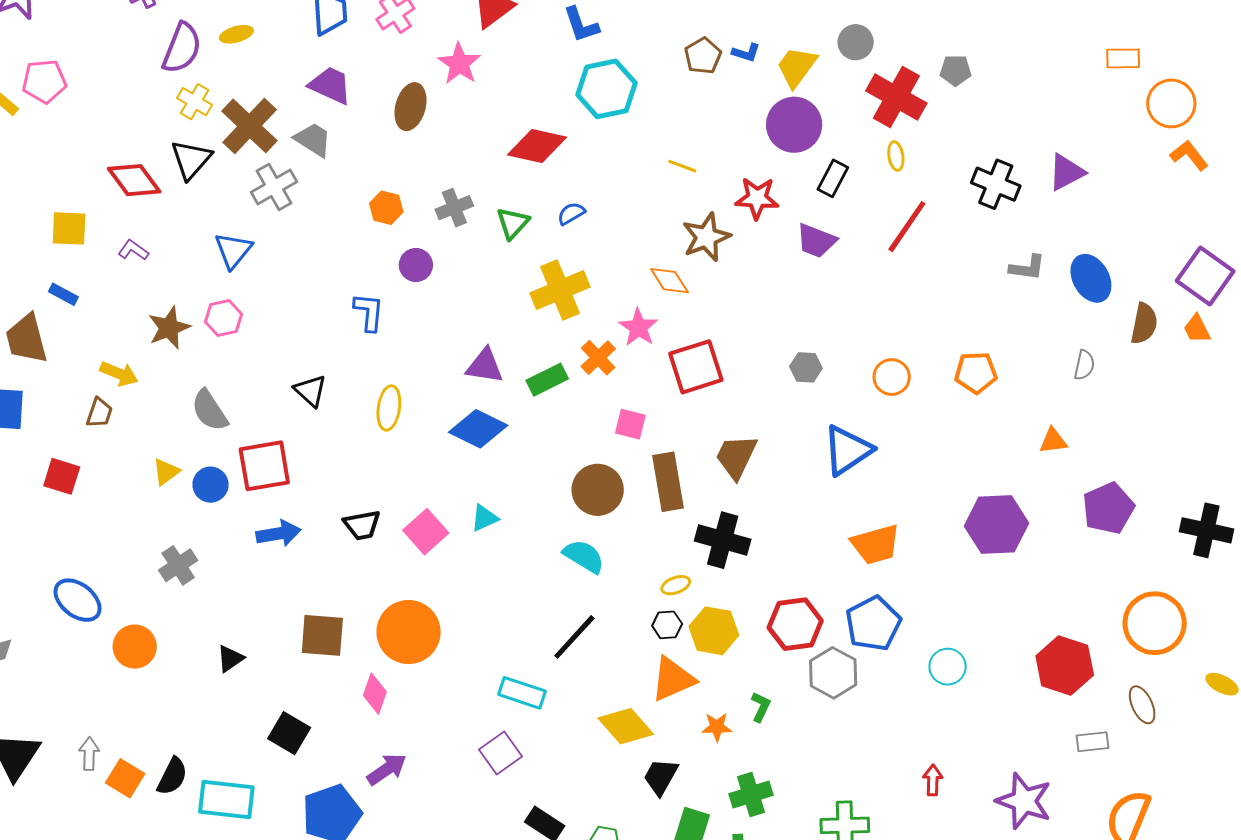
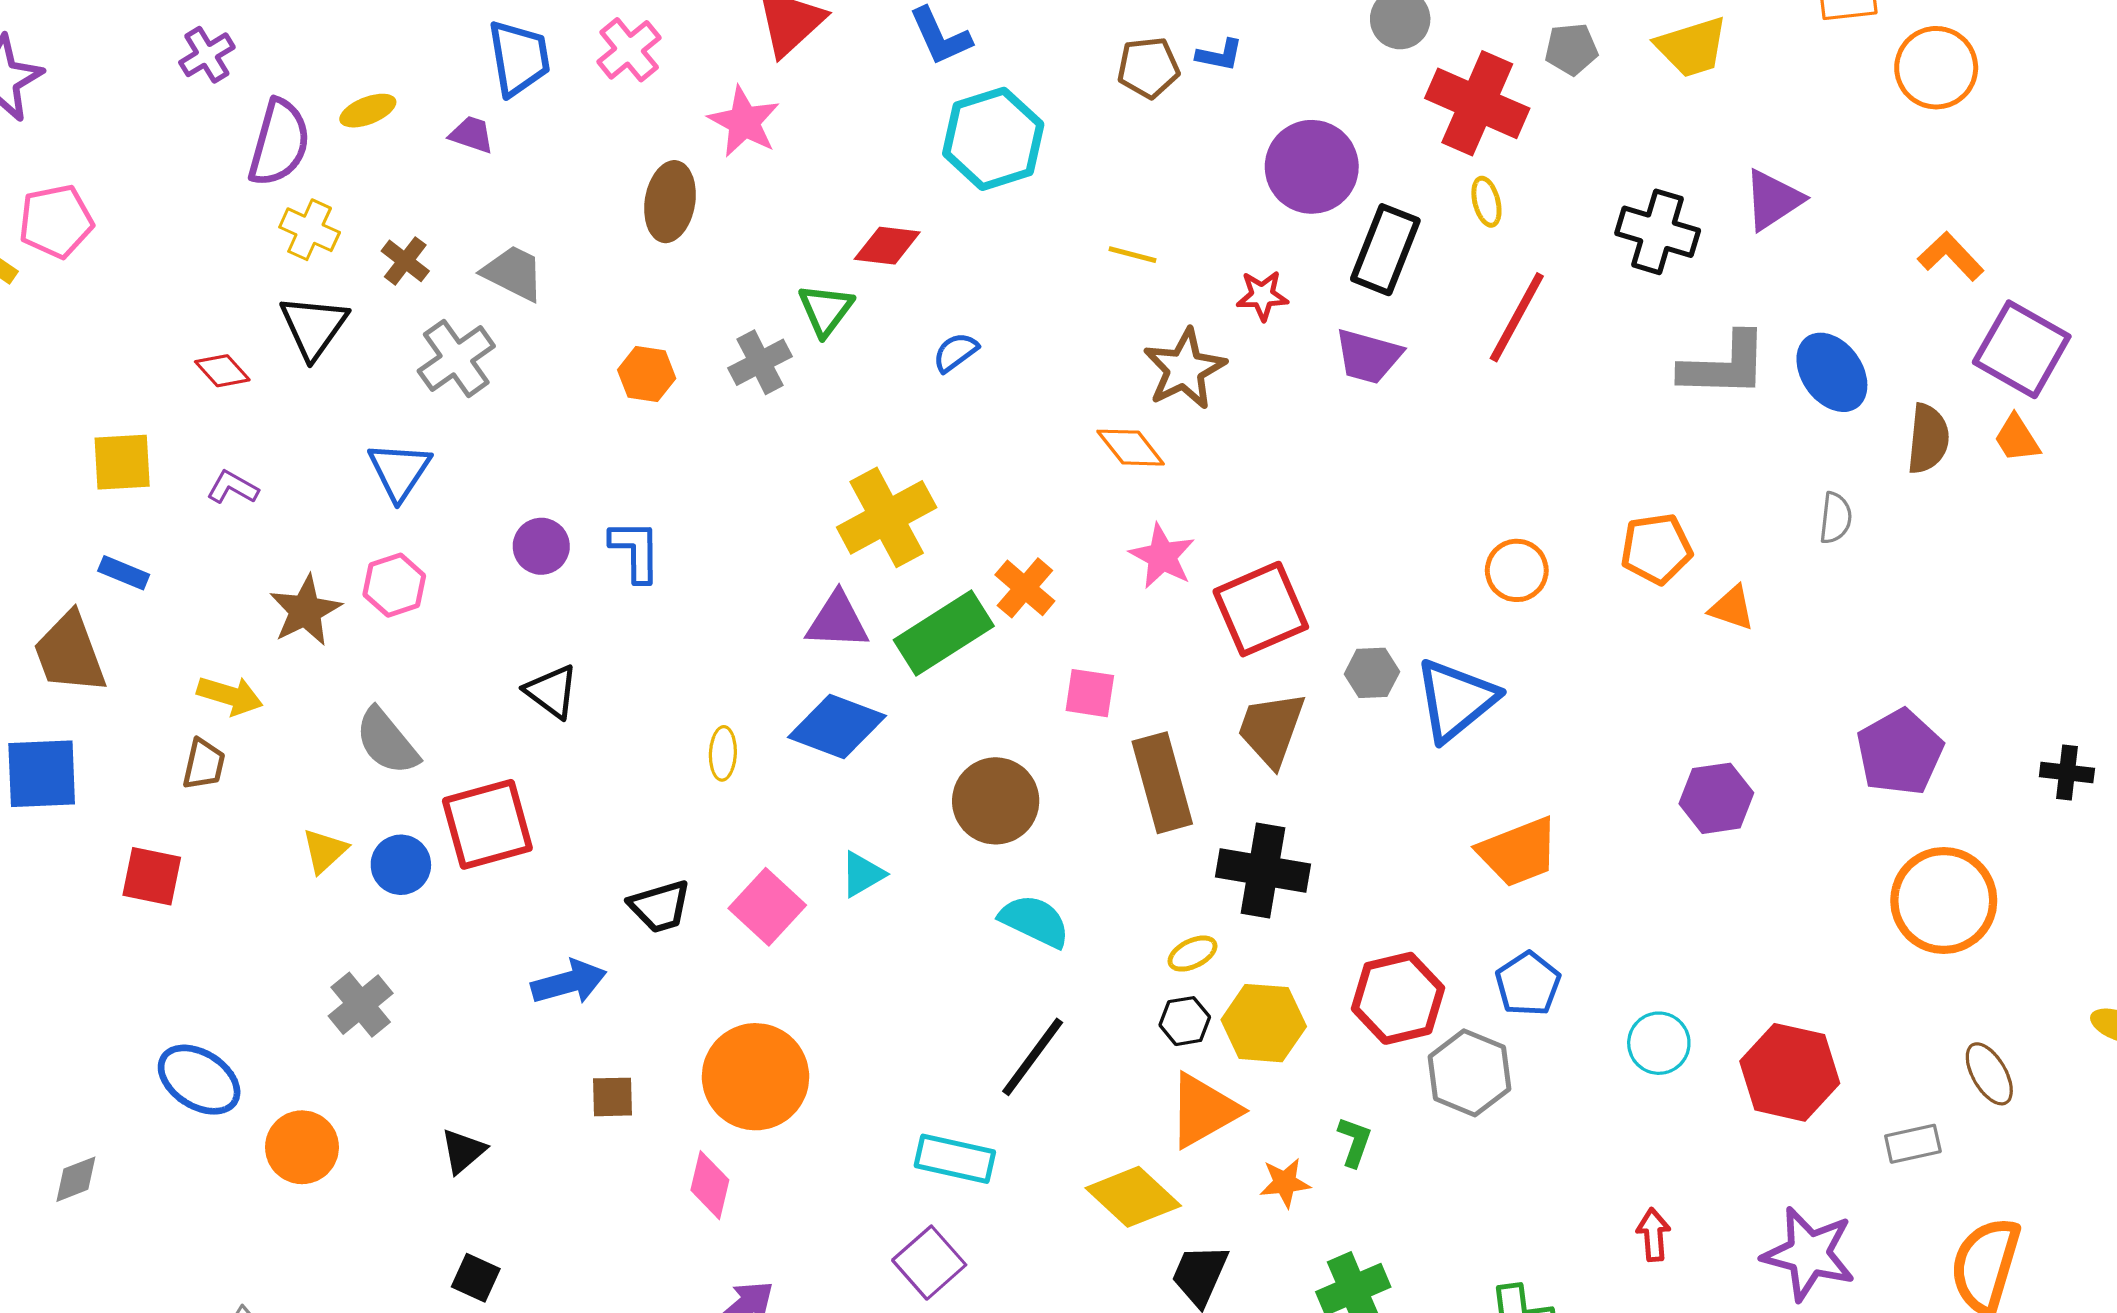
brown pentagon: (703, 56) -> (1148, 68), turned 30
yellow trapezoid: (797, 67) -> (1692, 47), moved, turned -138
purple trapezoid: (330, 85) -> (472, 135), moved, size x0.6
brown cross: (250, 126) -> (405, 261), size x0.5
red diamond: (537, 146) -> (887, 246), size x0.7
orange L-shape: (1189, 155) -> (1951, 256), moved
black rectangle: (833, 178) -> (1385, 250), size x1.4
red diamond: (134, 180) -> (222, 371), size x0.6
red star: (757, 198) -> (1262, 296), size x0.7
green triangle: (513, 223) -> (826, 310), moved
purple circle: (416, 265) -> (541, 546), moved
gray L-shape: (1027, 268) -> (1724, 365), size x1.5
yellow cross: (560, 290) -> (887, 517), moved
pink star: (638, 327) -> (1162, 556), moved
red square: (696, 367) -> (1261, 609), moved
gray hexagon: (806, 367) -> (1372, 673), moved
green rectangle: (547, 380) -> (944, 633), size x1.4
yellow ellipse: (389, 408) -> (723, 753), moved, size x0.7
orange triangle: (1053, 441) -> (1732, 608), moved, turned 32
brown circle: (598, 490) -> (996, 801), moved
purple hexagon: (997, 525) -> (1716, 798), size x0.7
black cross: (1206, 530) -> (2067, 772), size x0.6
blue arrow: (279, 533) -> (569, 982), moved
blue pentagon: (873, 623) -> (1528, 984), size x0.7
orange circle: (1155, 623) -> (1944, 901), moved
brown square: (322, 635) -> (613, 1097), size x0.6
red hexagon: (1065, 666) -> (1790, 1072), moved
black square: (289, 733) -> (476, 1278), moved, size x0.7

